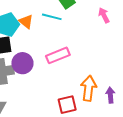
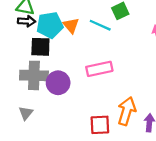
purple circle: (22, 63) -> (58, 83), moved

